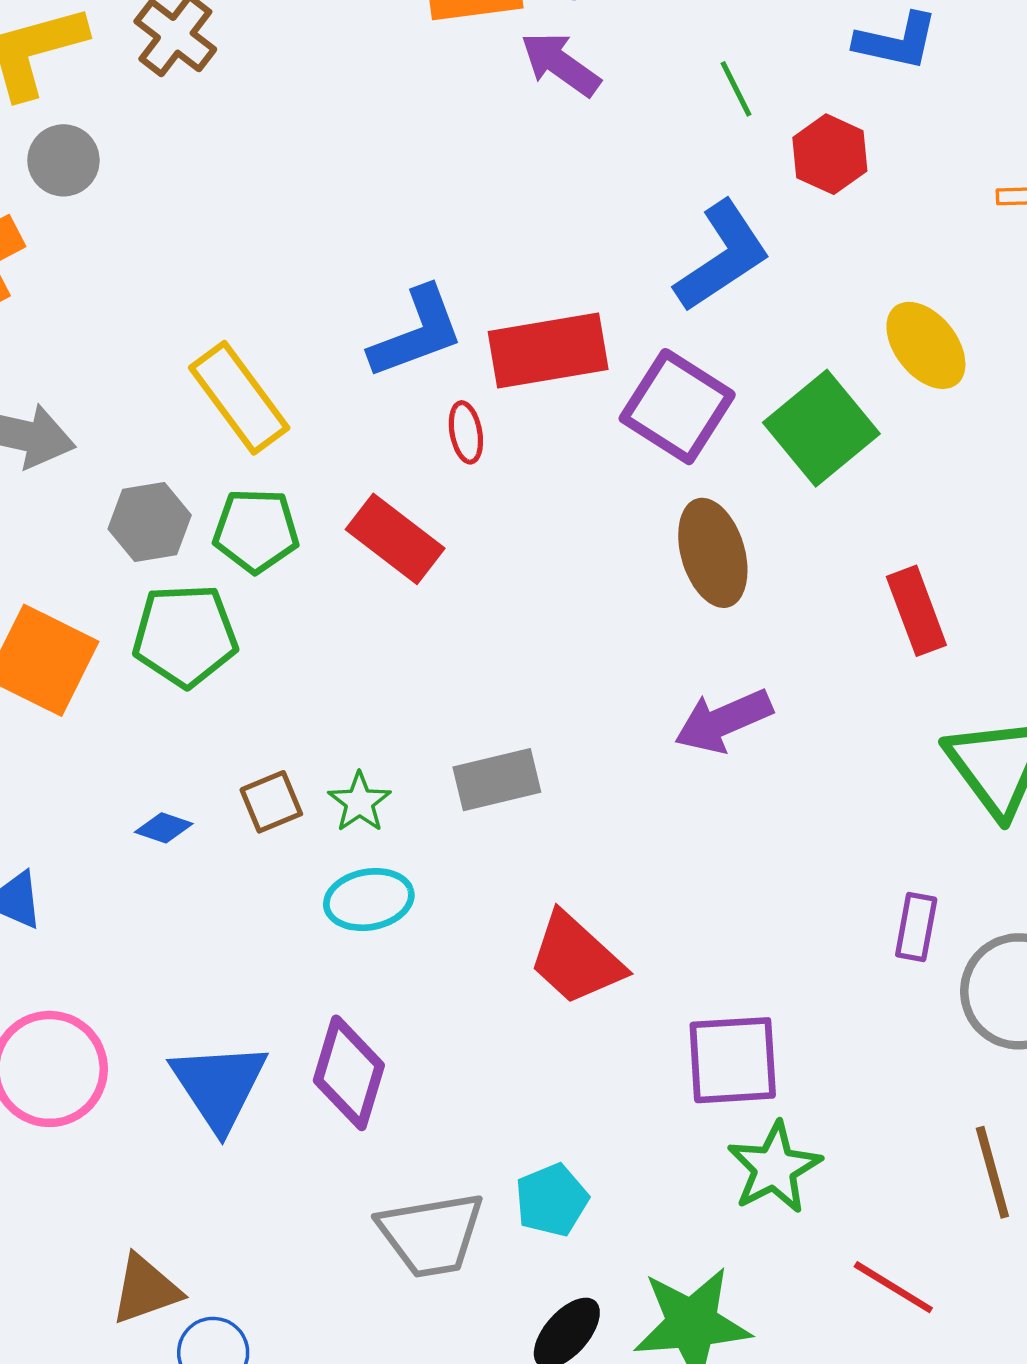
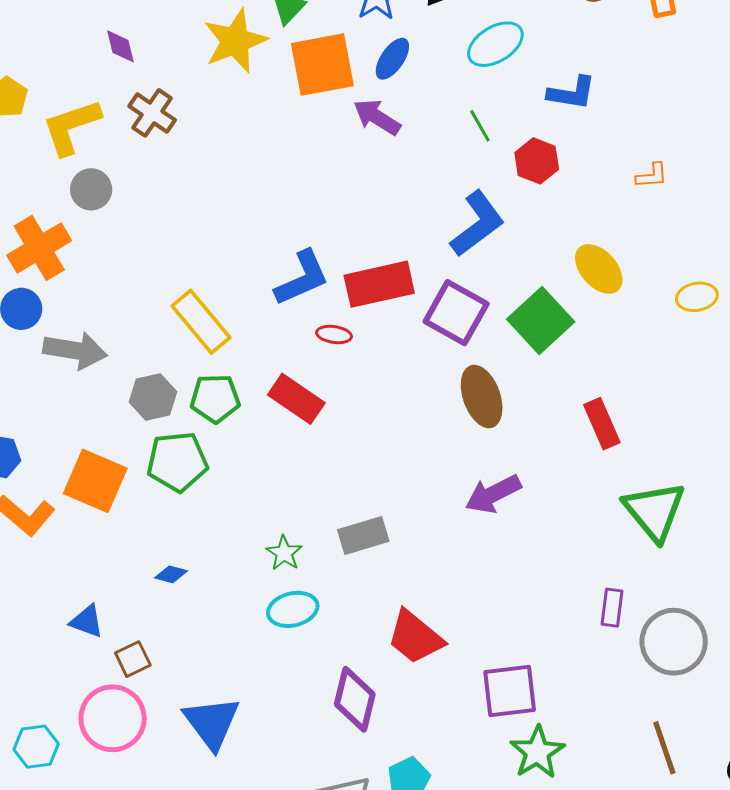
red ellipse: (466, 432) -> (334, 335), turned -68
brown square: (271, 802) -> (133, 659), moved
purple diamond: (349, 1073) -> (355, 699), moved

